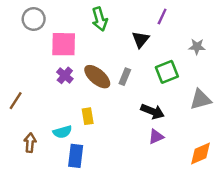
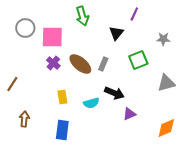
gray circle: (34, 19) -> (25, 28), moved
black arrow: (152, 111) -> (114, 93), moved
yellow rectangle: (88, 116) -> (62, 97), moved
cyan semicircle: (62, 132) -> (91, 103), moved

